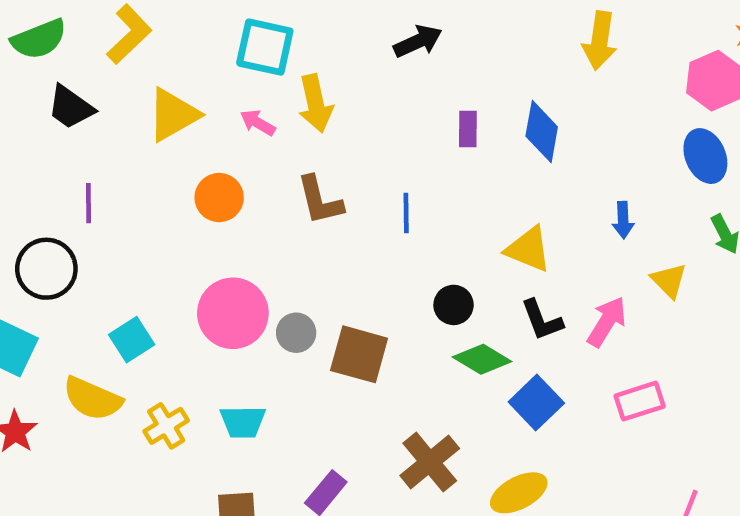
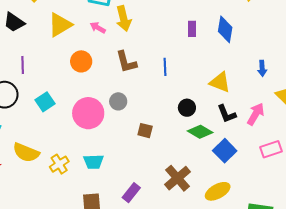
gray circle: (296, 333) -> (118, 101), moved
cyan square: (132, 340) -> (45, 102), moved
brown square: (359, 354) -> (145, 131), size x0.6

